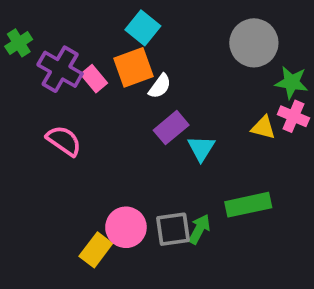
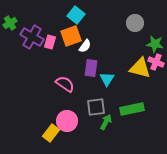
gray circle: (254, 43) -> (135, 23), size x0.7
pink rectangle: (94, 79) -> (50, 42), turned 56
purple rectangle: (171, 128) -> (91, 68), turned -42
yellow triangle: (263, 128) -> (140, 68), size x1.6
pink semicircle: (64, 141) -> (65, 84), moved
gray square: (173, 229) -> (96, 107), moved

